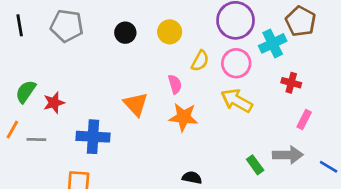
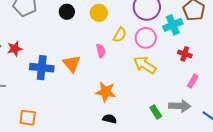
red star: (54, 103) -> (15, 49), moved
orange star: (183, 117) -> (106, 92), moved
blue cross: (93, 137) -> (42, 68), moved

